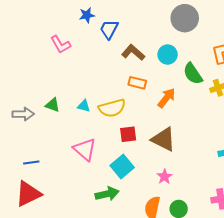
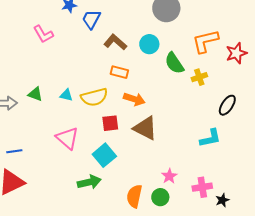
orange arrow: (167, 98) -> (134, 99), moved, turned 70
pink star: (165, 177) -> (169, 176), moved

